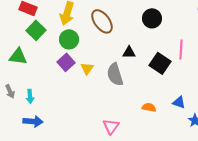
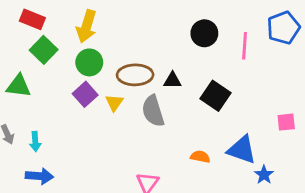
brown ellipse: (102, 21) -> (135, 75), moved, turned -55
pink line: (181, 49) -> (245, 46), moved
blue triangle: (179, 102) -> (242, 150), size x1.6

